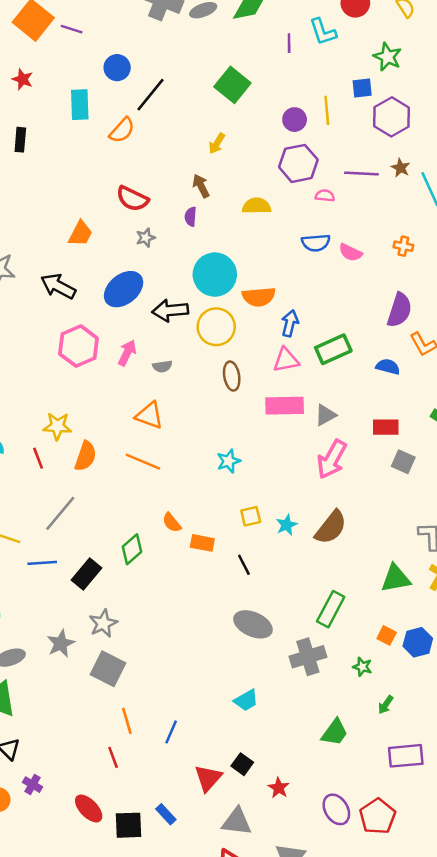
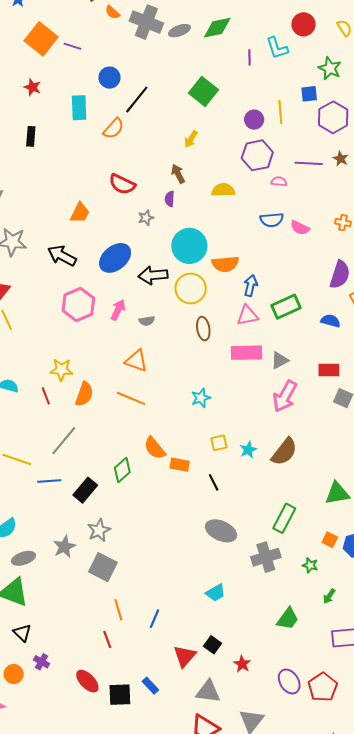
gray star: (146, 238) -> (146, 218), moved
orange semicircle: (172, 523) -> (155, 448), size x1.4

